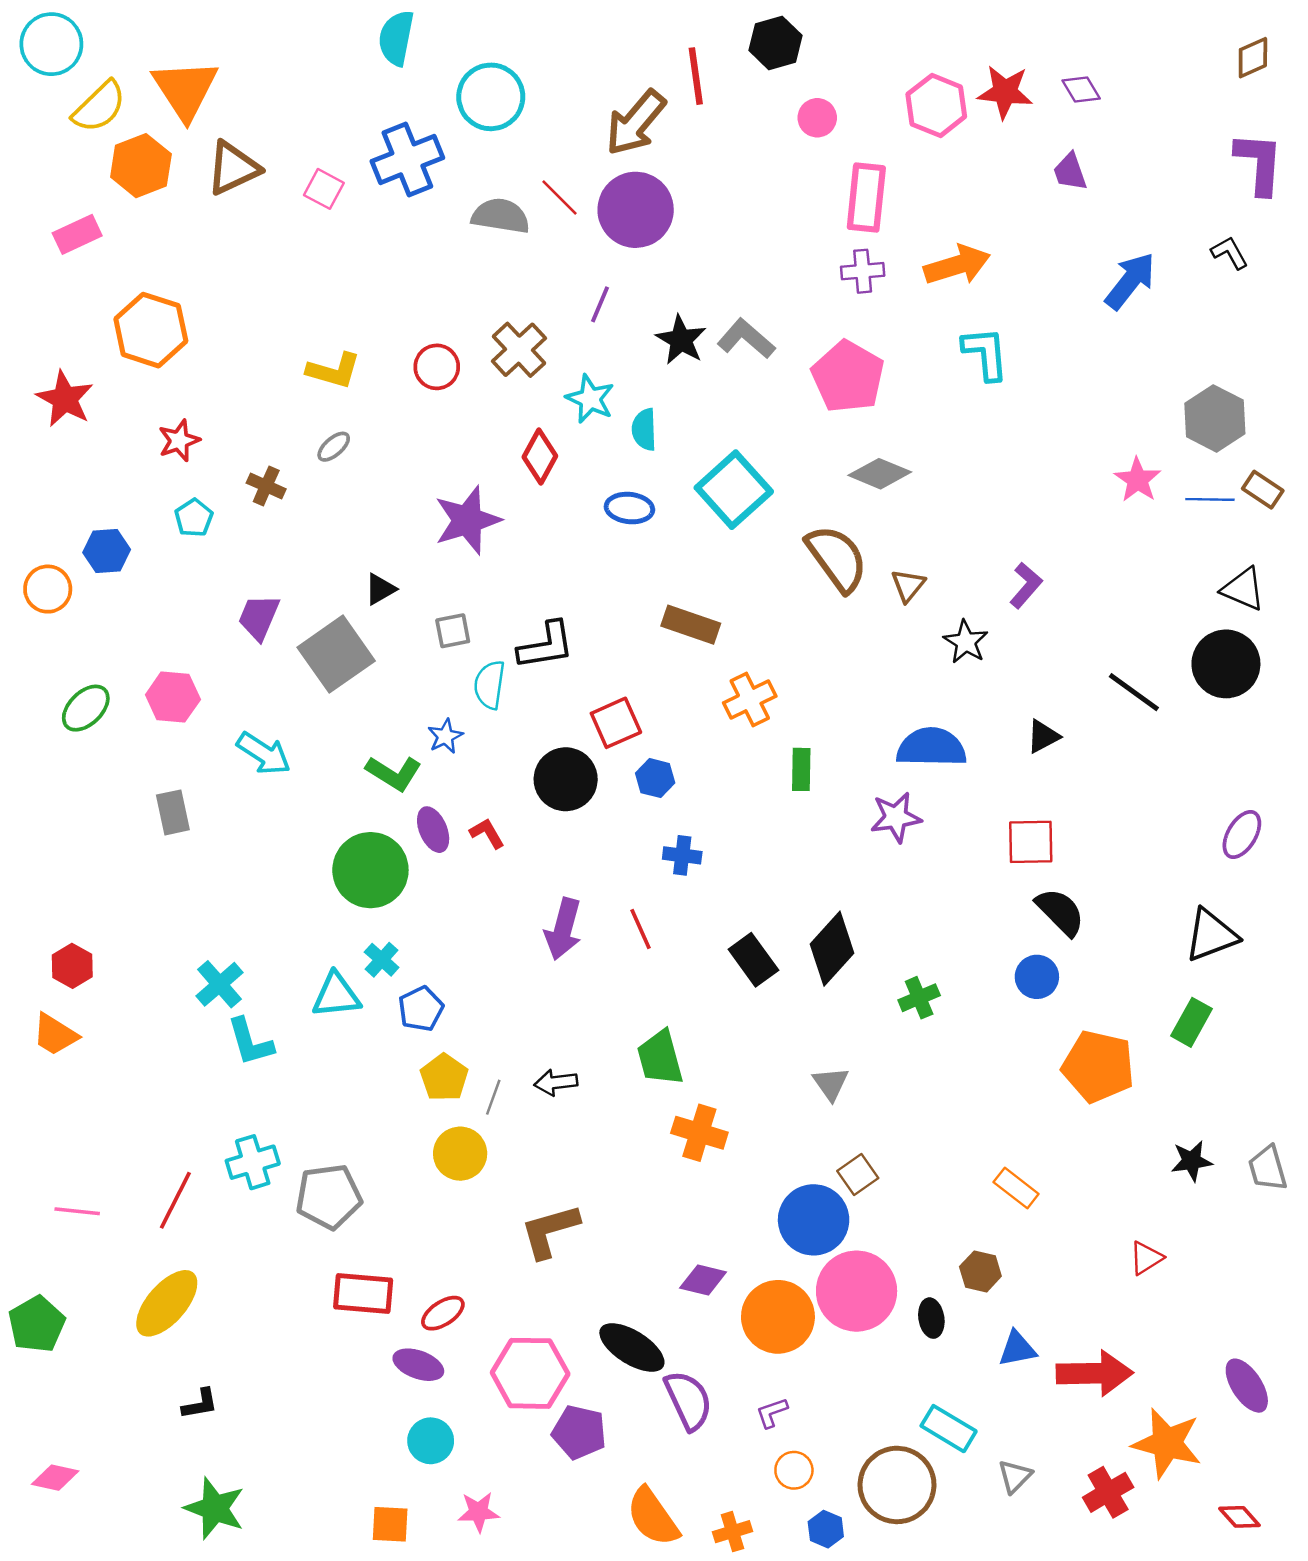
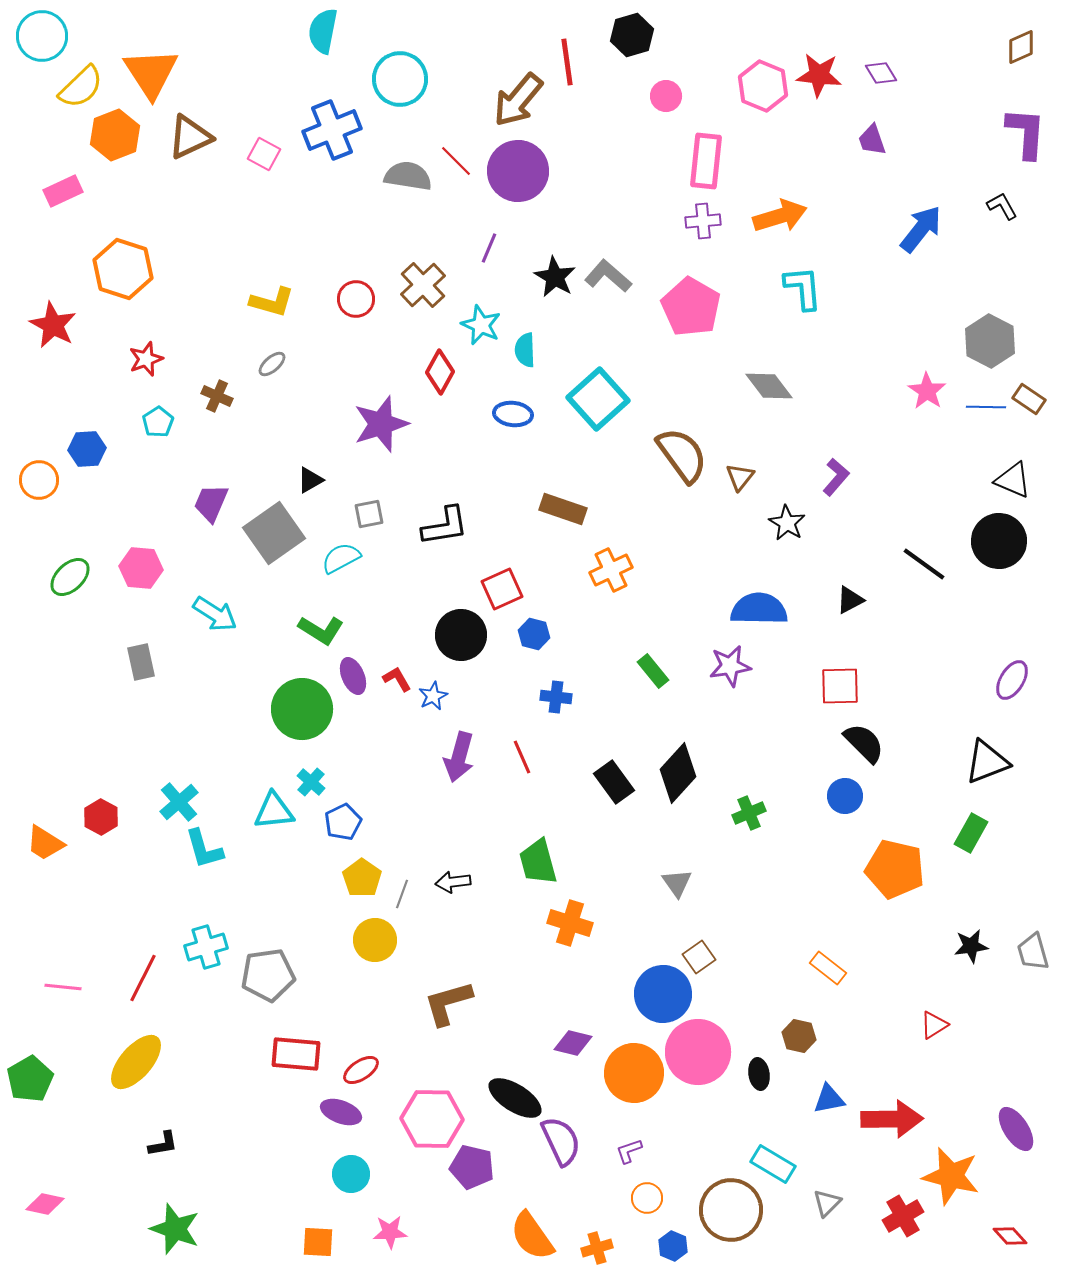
gray diamond: (880, 474) -> (769, 386), moved, turned 30
cyan semicircle: (490, 685) -> (341, 558), moved, turned 54
blue star: (445, 736) -> (433, 696), moved
green rectangle: (801, 769) -> (653, 671), moved, turned -40
red hexagon: (72, 966) -> (101, 817), moved

